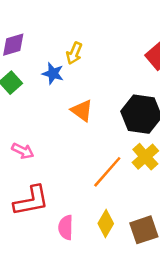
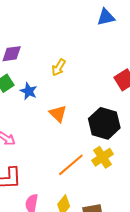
blue star: (53, 73) -> (29, 91), moved

